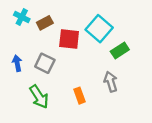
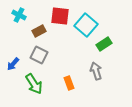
brown rectangle: (45, 23) -> (39, 31), moved
red square: (69, 39) -> (60, 16), moved
blue arrow: (17, 63) -> (13, 64), moved, turned -128

